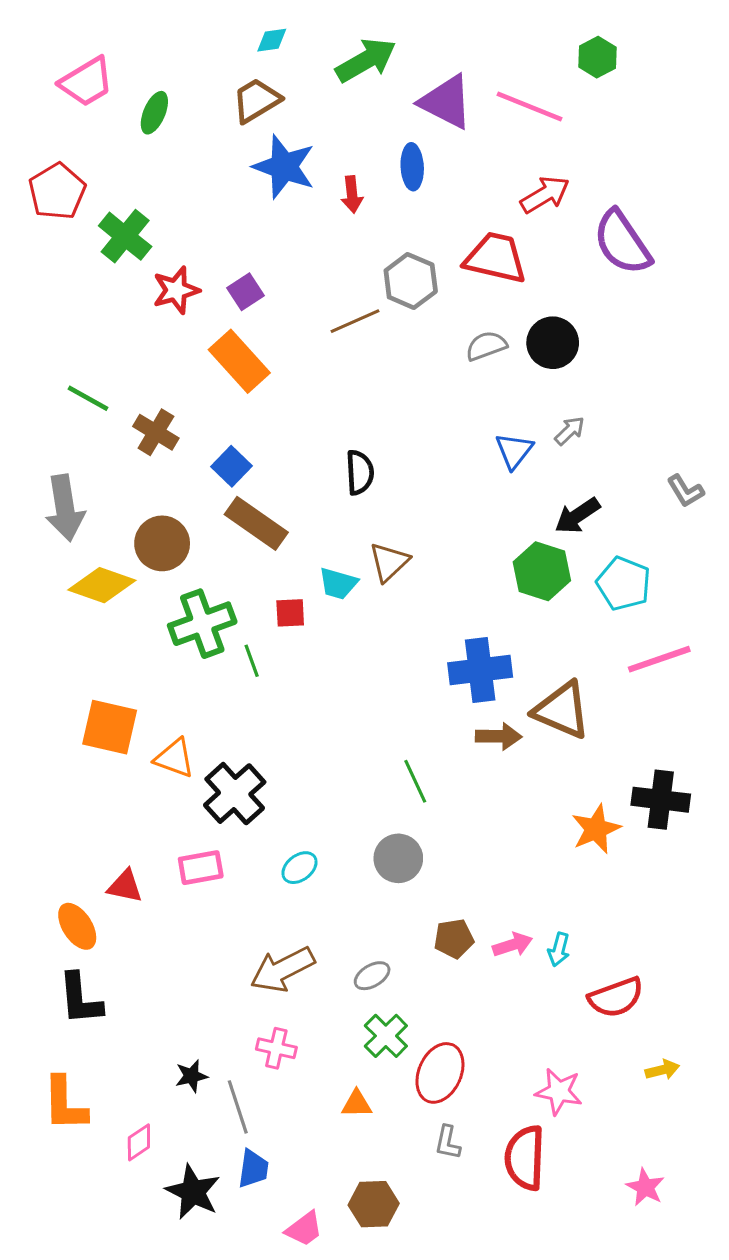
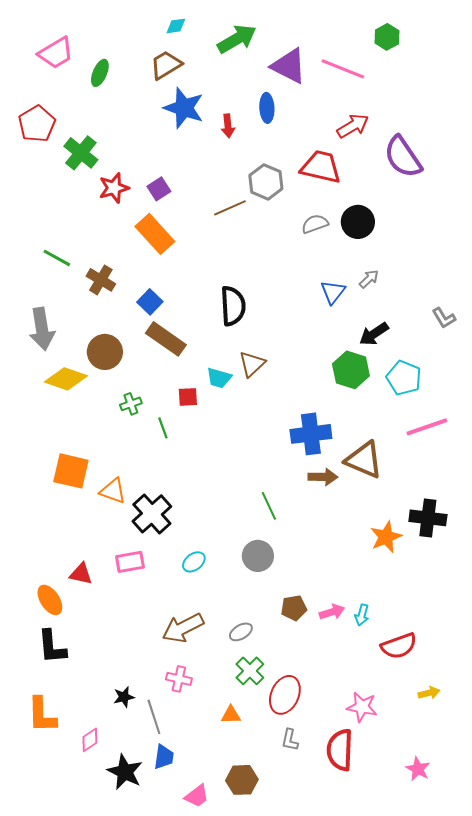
black semicircle: (360, 472) -> (233, 306), size x1.4
green cross: (202, 624) -> (131, 404), size x0.5

